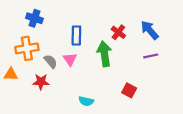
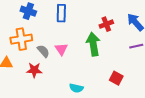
red cross: (118, 32) -> (106, 24), turned 32
blue rectangle: (76, 36) -> (61, 13), moved

